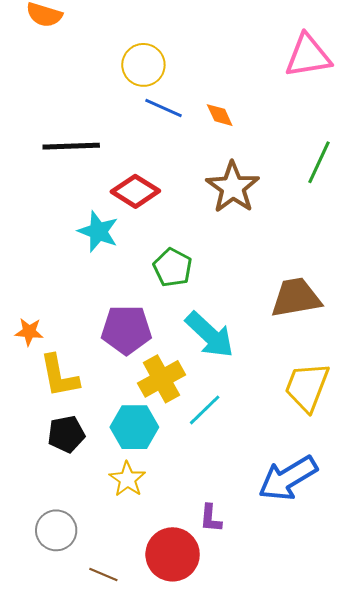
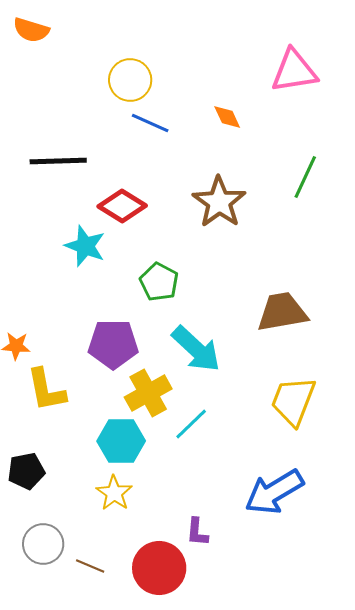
orange diamond: (220, 115) -> (227, 117), moved
black pentagon: (66, 434) -> (26, 471), moved
brown line: (103, 574) -> (90, 566), moved

